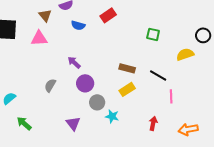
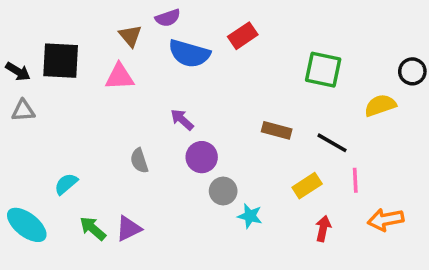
blue semicircle: (78, 25) -> (189, 54), size x1.6
green square: (153, 34) -> (323, 70), size x1.5
gray semicircle: (50, 85) -> (139, 161), turned -48
yellow rectangle: (127, 89) -> (307, 186), moved
purple triangle: (73, 123) -> (129, 228), moved, turned 42
orange arrow: (188, 129) -> (386, 220), moved

